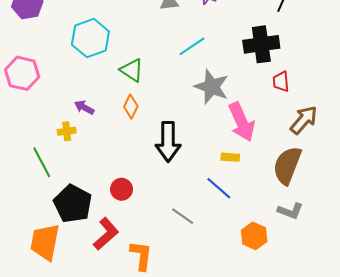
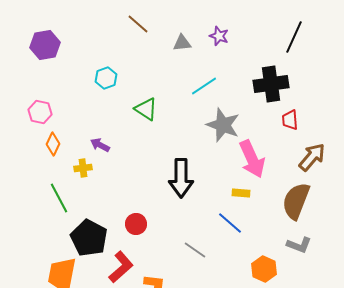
cyan hexagon: (90, 38) -> (106, 78), size x0.6
pink hexagon: (22, 73) -> (40, 112), size x0.7
orange diamond: (131, 106) -> (53, 144), moved

